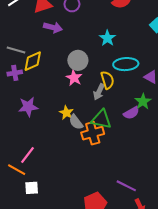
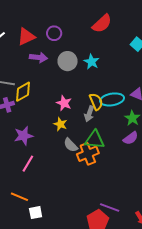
gray circle: (78, 60) -> (68, 61), moved
cyan ellipse: (126, 64) -> (112, 99), moved
yellow star: (66, 113) -> (60, 124), moved
purple semicircle: (131, 113) -> (131, 138), moved
pink line: (28, 155) -> (28, 164), moved
purple line: (126, 186) -> (110, 207), moved

